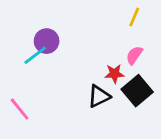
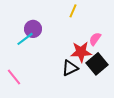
yellow line: (134, 17) -> (73, 11), moved
red star: (114, 74) -> (81, 52), size x1.5

